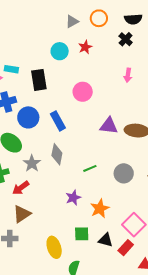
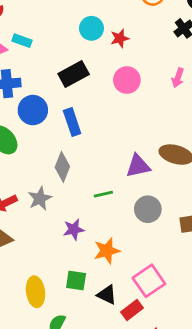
red star: (85, 47) -> (120, 38), moved
black rectangle: (39, 80) -> (74, 74), moved, turned 60
pink circle: (83, 92) -> (127, 80), moved
purple triangle: (109, 126) -> (138, 166), moved, turned -30
gray star: (32, 163) -> (40, 198), moved

